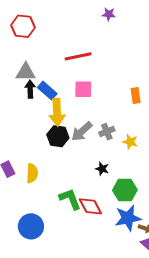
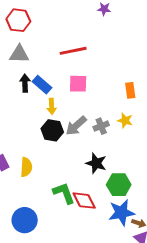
gray triangle: (26, 72) -> (19, 54), moved
yellow arrow: (57, 112) -> (52, 106), size x0.6
yellow star: (130, 142) -> (125, 120), moved
black star: (102, 169) -> (96, 163), size x1.5

